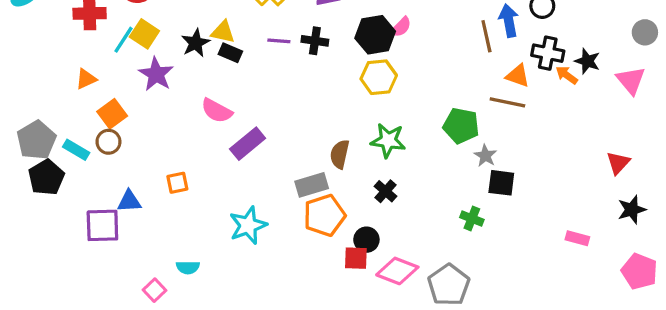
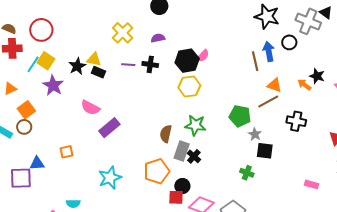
black cross: (548, 53) -> (296, 121), moved
brown line: (507, 102) -> (268, 102), turned -40
gray rectangle: (312, 185) -> (182, 151), moved, turned -54

